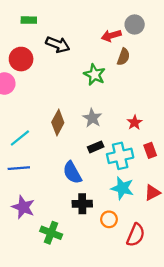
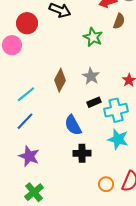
blue line: (19, 168) -> (25, 121), turned -42
orange circle: (109, 219) -> (106, 184), moved
green cross: (51, 233) -> (34, 192), moved, turned 30

